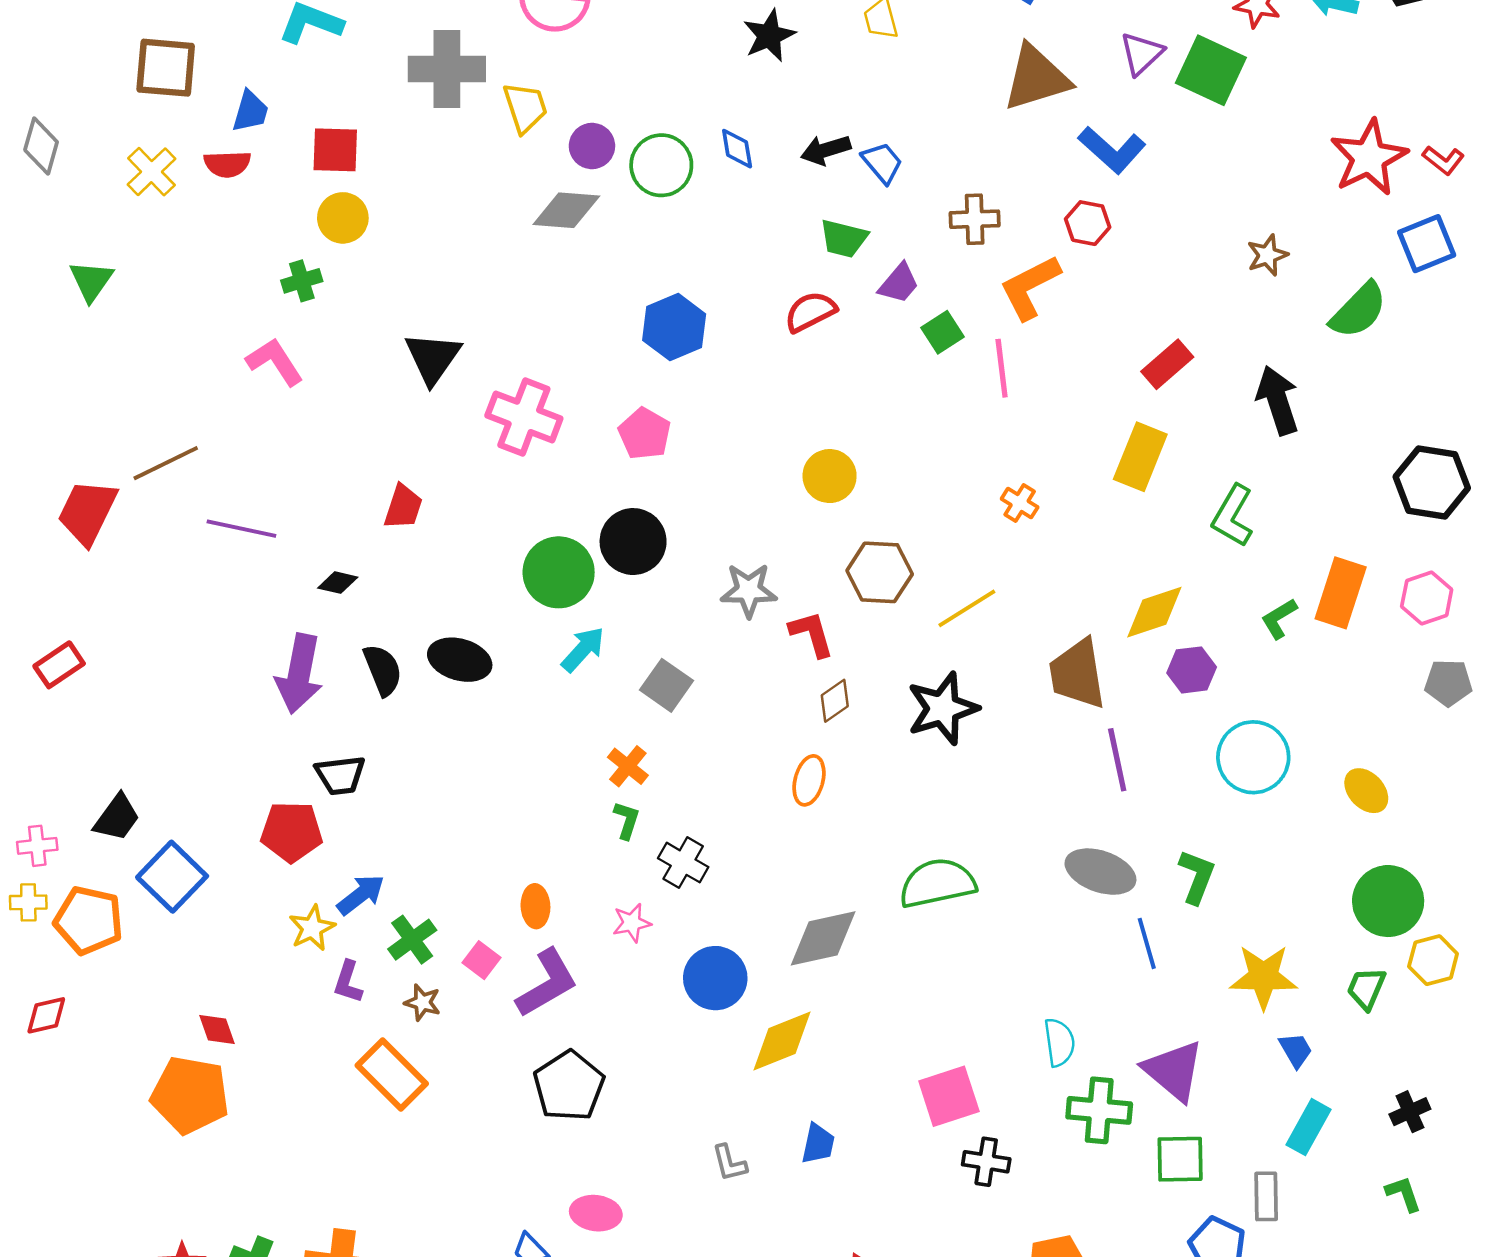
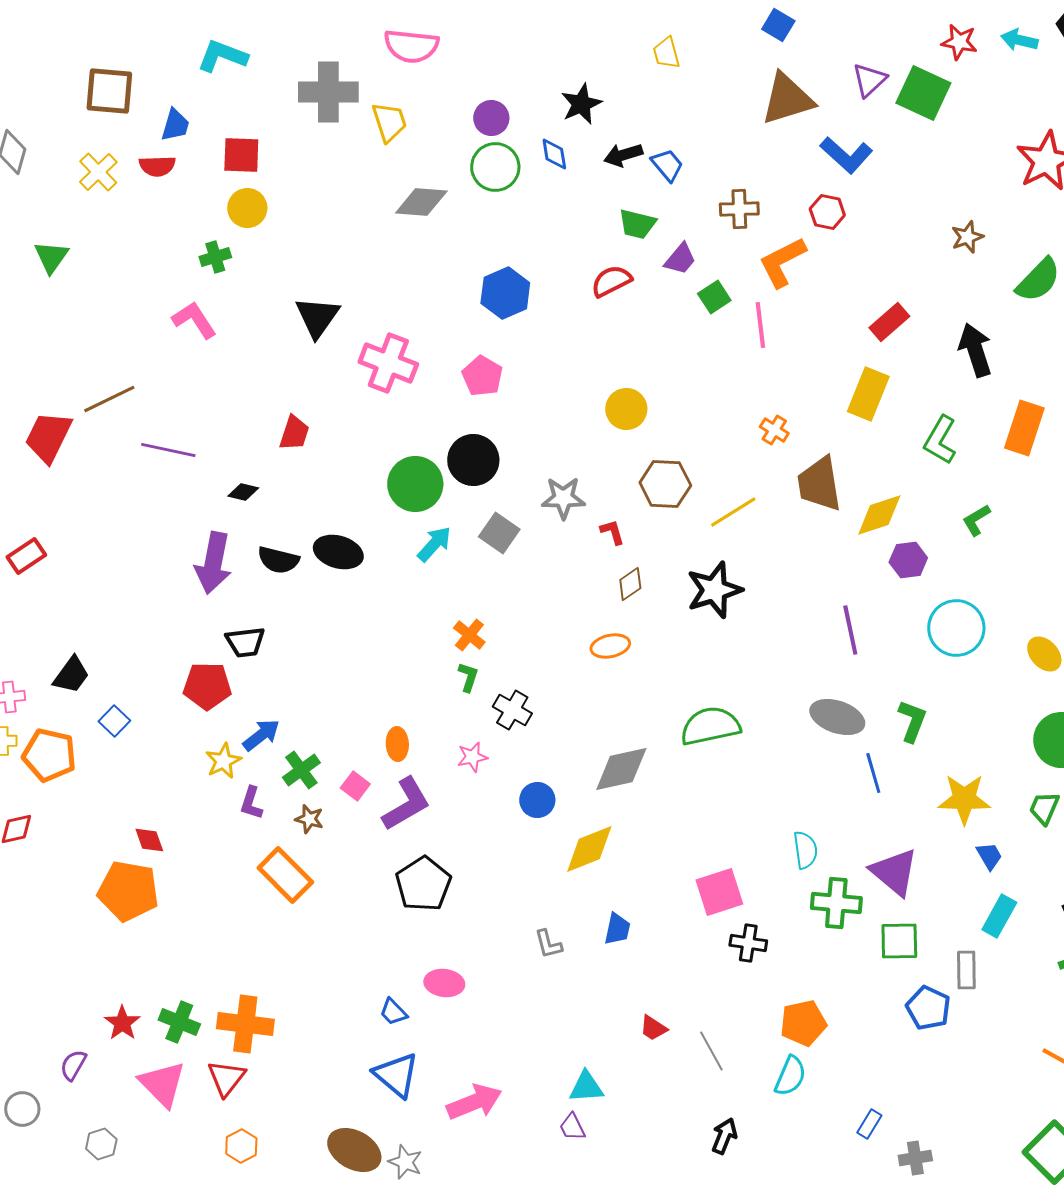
black star: (769, 36) -> (581, 104), moved
purple circle: (592, 146) -> (491, 118), moved
orange rectangle: (1341, 593) -> (1024, 428), moved
red L-shape: (812, 634) -> (612, 532), size x0.7
black semicircle: (383, 670) -> (278, 560), turned 126
brown trapezoid: (1077, 674) -> (819, 484), moved
gray square: (666, 685) -> (499, 533), moved
orange ellipse: (809, 780) -> (610, 646), turned 63
blue square: (172, 877) -> (114, 721), size x0.6
blue circle: (715, 978) -> (537, 800), size x0.7

